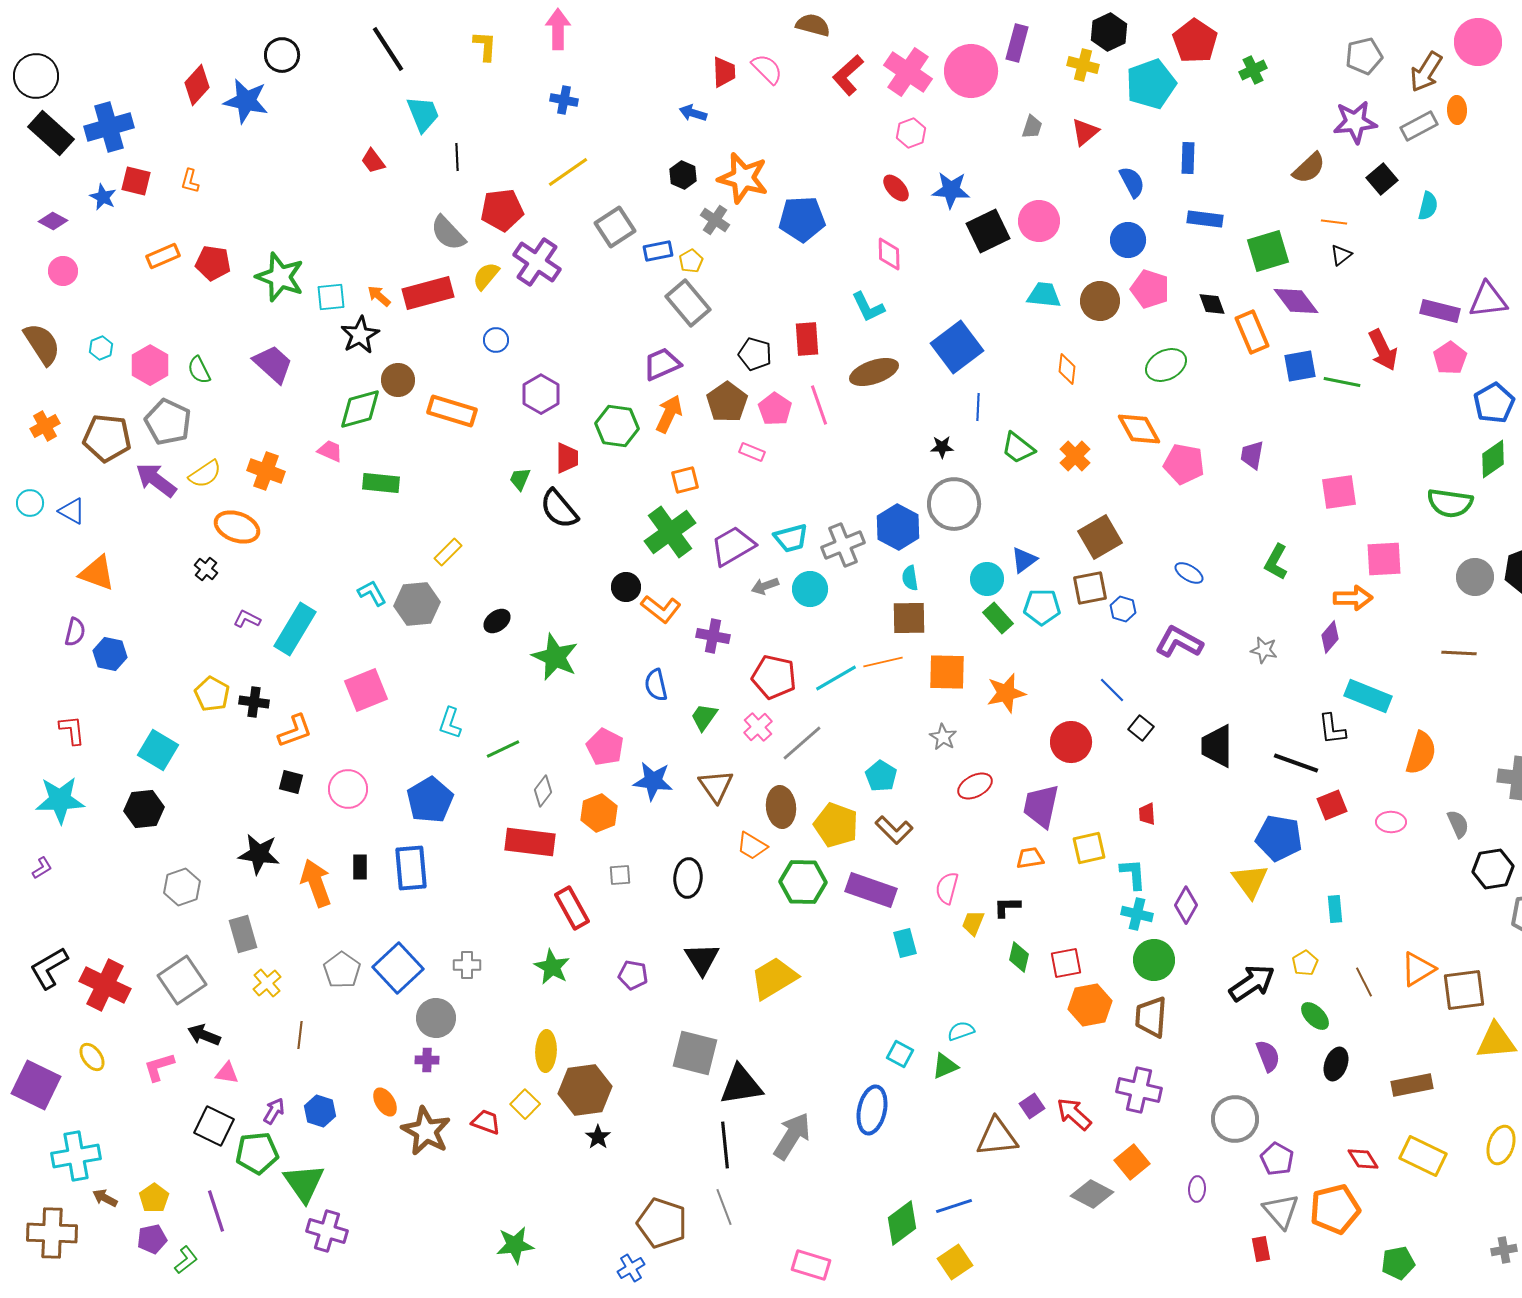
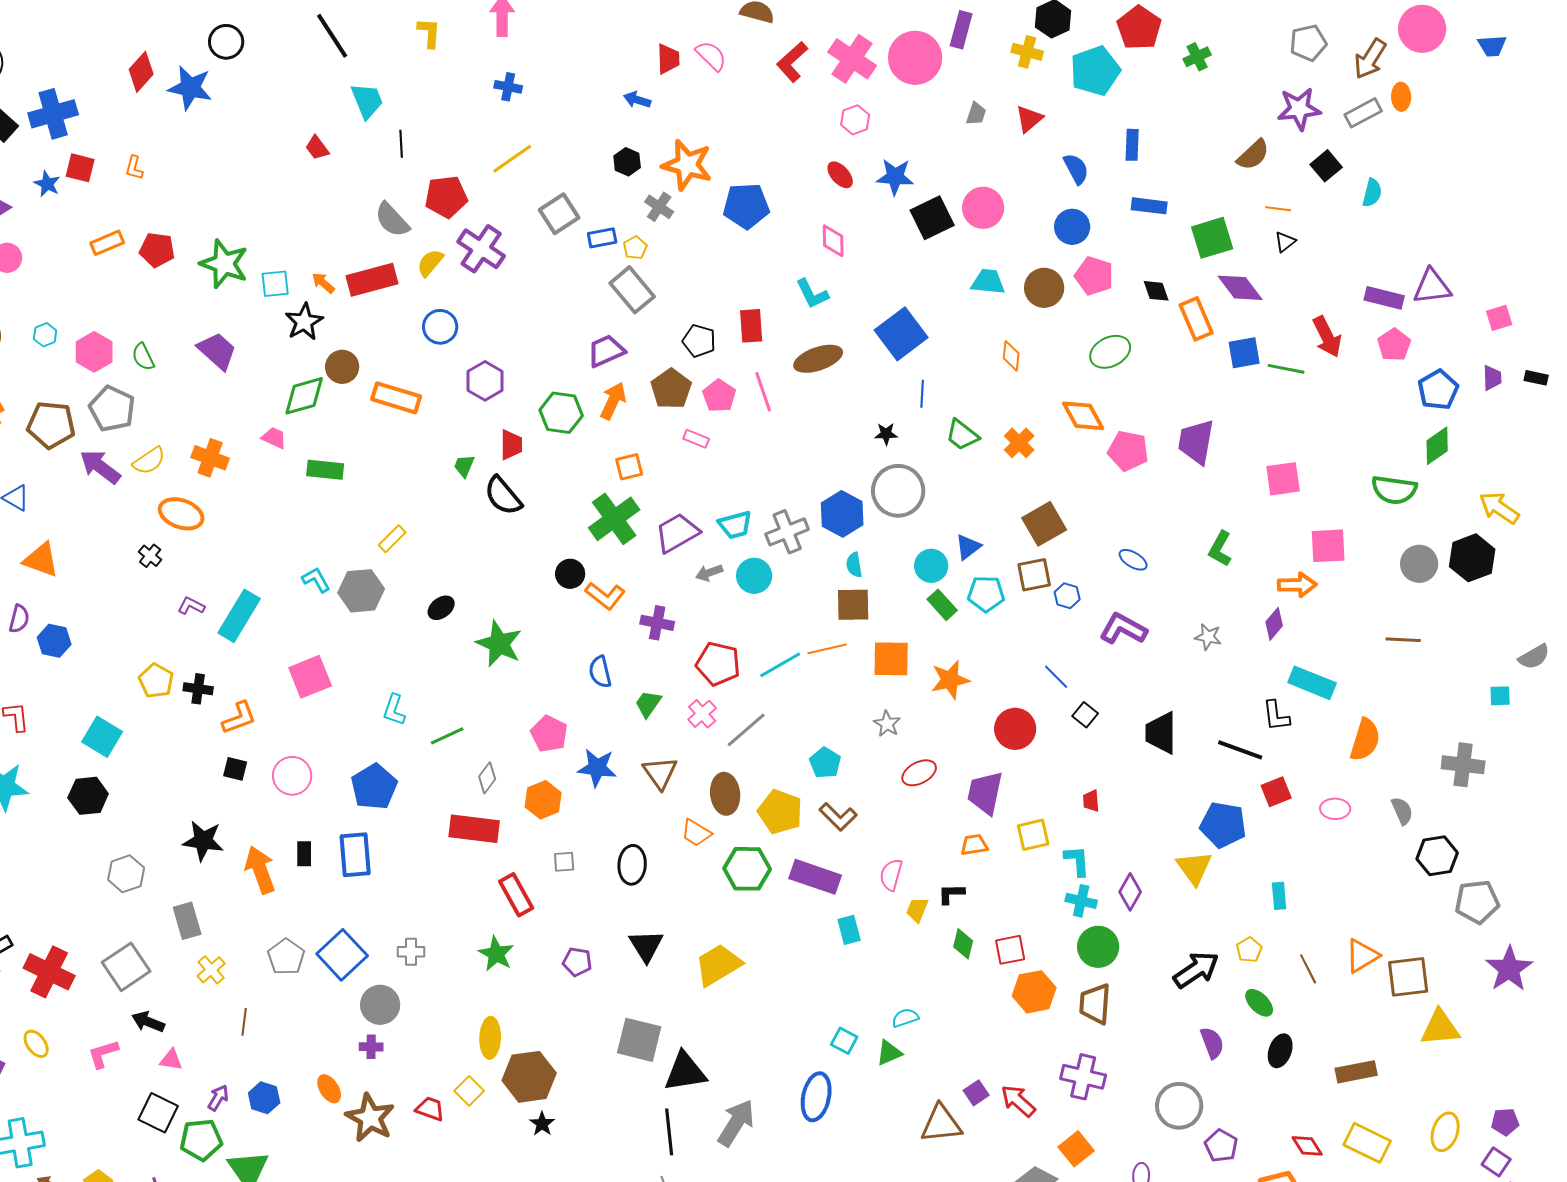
blue circle: (496, 340) -> (440, 327), size x1.4
purple trapezoid: (1252, 455) -> (1196, 442), size x1.6

